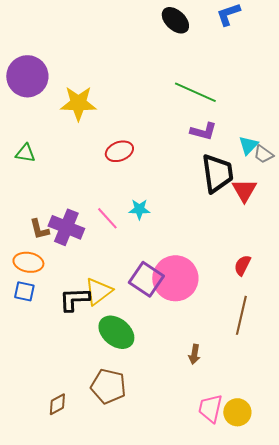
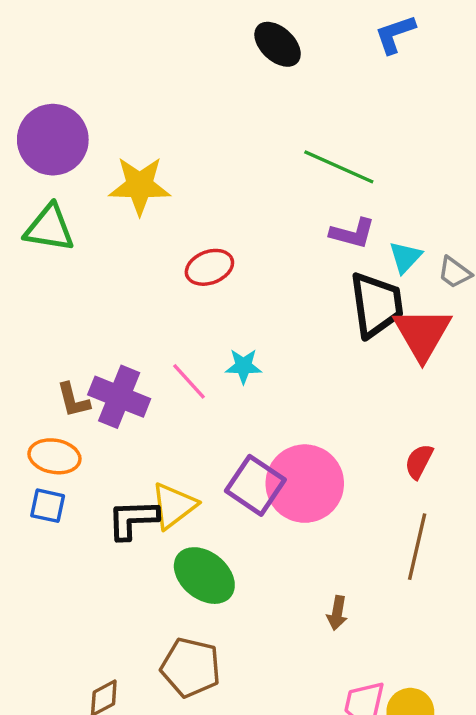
black ellipse: (175, 20) -> (278, 44), moved
cyan triangle: (248, 145) -> (405, 257), moved
green triangle: (25, 153) -> (49, 228), moved, size x1.5
red triangle: (244, 190) -> (422, 334), size x1.4

